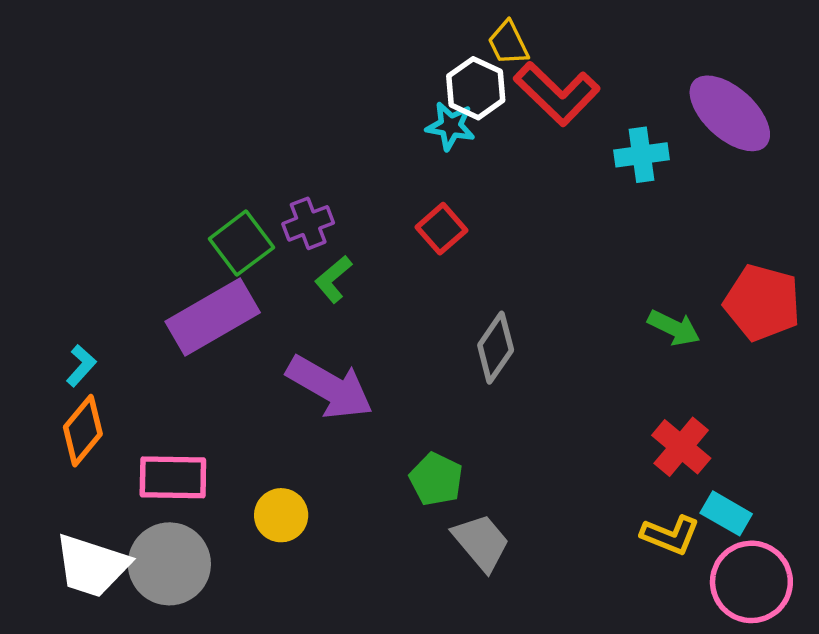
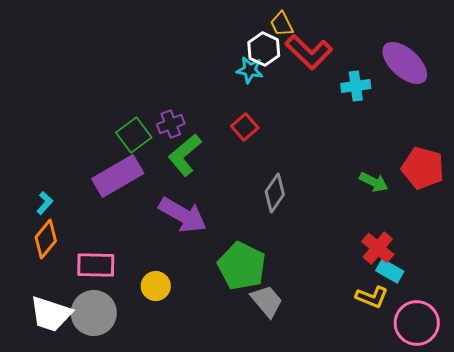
green L-shape: (333, 279) -> (185, 155), size x1.6
green pentagon: (436, 479) -> (242, 266), size x1.6
cyan rectangle: (726, 513) -> (390, 271), moved

